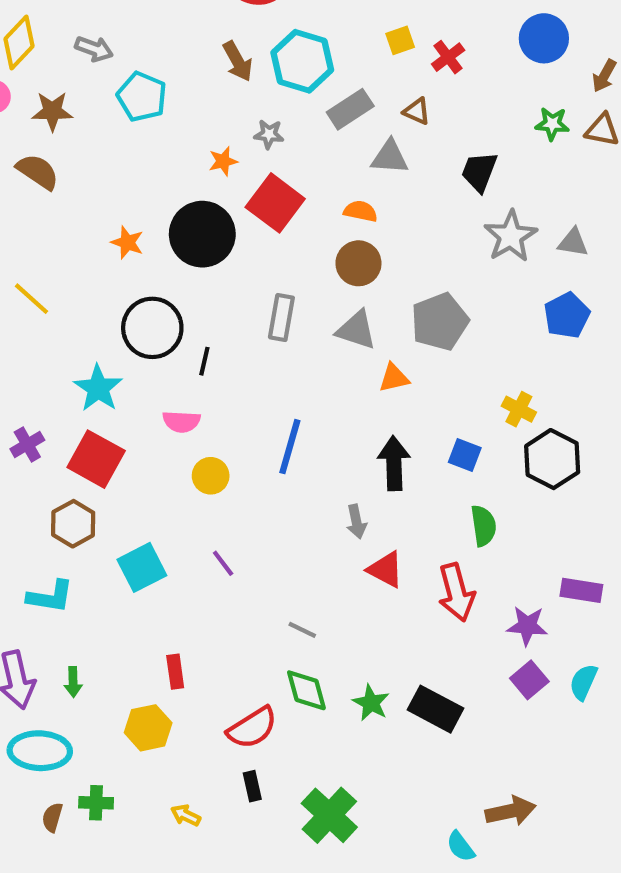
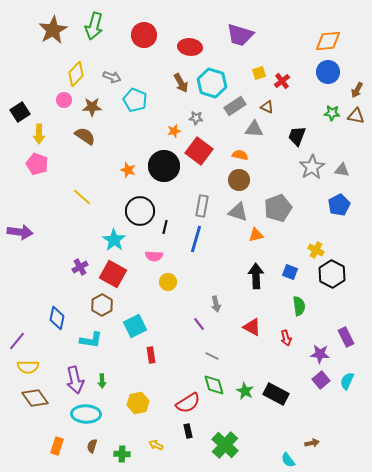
blue line: (290, 447) -> (196, 239), moved
gray arrow: (356, 522) -> (216, 304), moved
purple line: (223, 563) -> (199, 324), moved
purple rectangle: (581, 590) -> (346, 337), turned 54
red arrow: (456, 592) -> (286, 338), size x0.6
red rectangle: (175, 672) -> (151, 355), moved
green cross: (96, 803) -> (122, 454), moved
brown arrow: (511, 811) -> (312, 443), size x0.6

